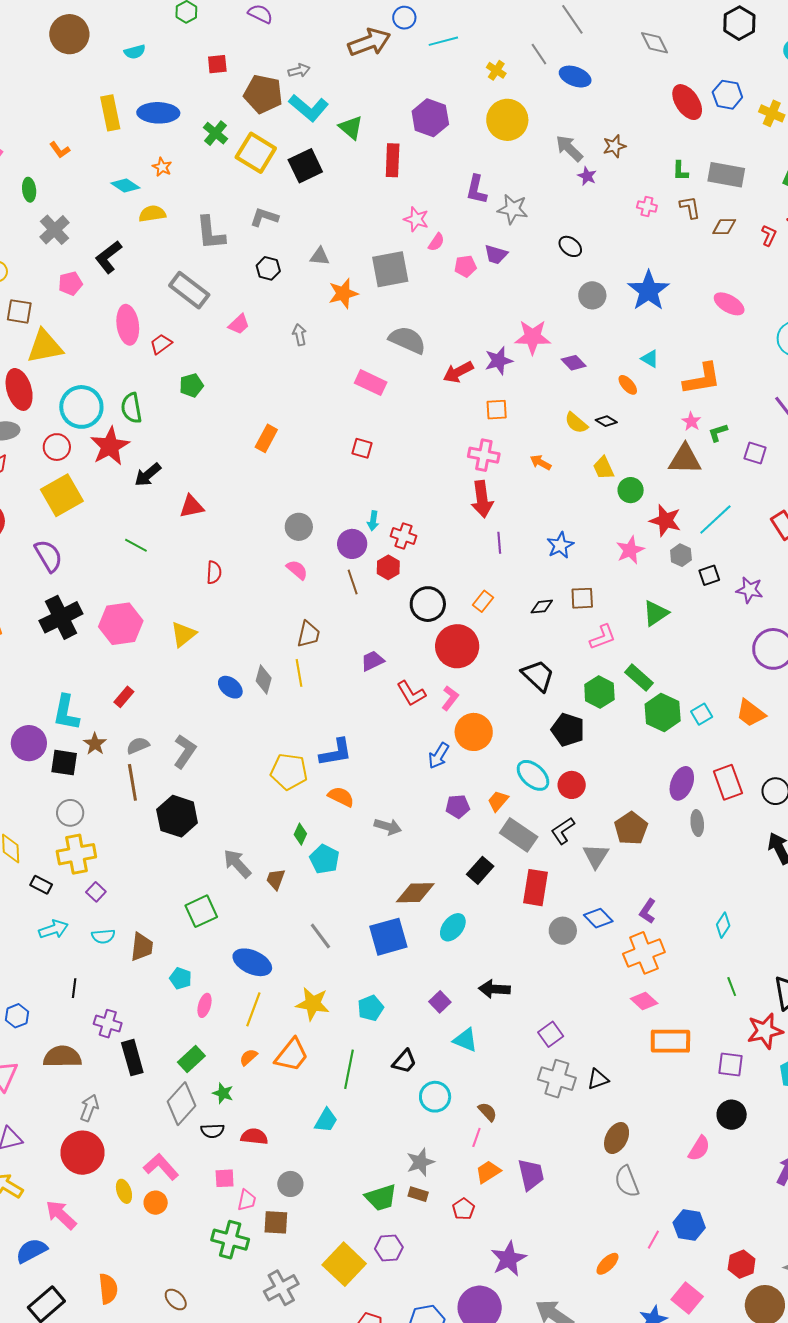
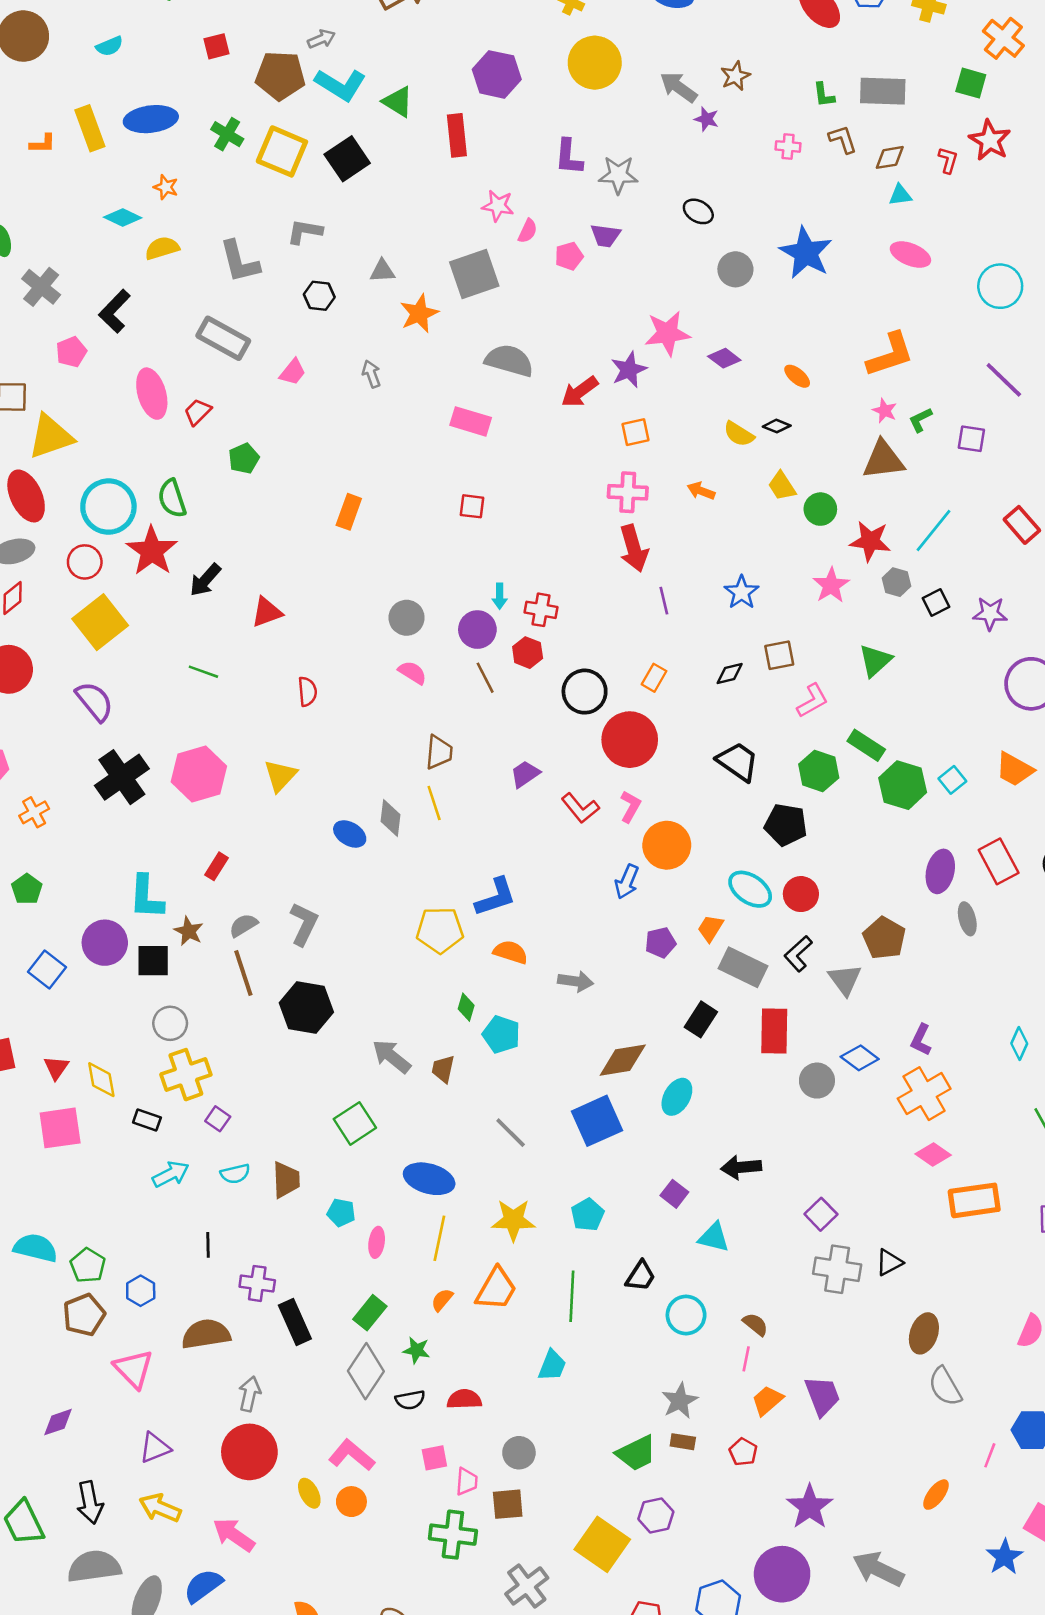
orange L-shape: (60, 150) -> (43, 144), moved, turned -45
cyan triangle: (650, 359) -> (900, 195), moved, turned -30

